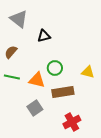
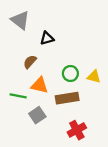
brown semicircle: (11, 52) -> (30, 62), moved
green circle: (55, 68) -> (70, 74), moved
green line: (12, 77) -> (18, 96), moved

